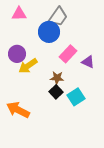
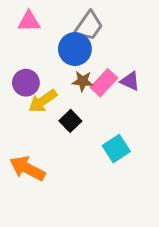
purple triangle: (88, 62) -> (130, 81), moved
brown star: (57, 78) -> (83, 81), moved
black square: (56, 92) -> (70, 121), moved

